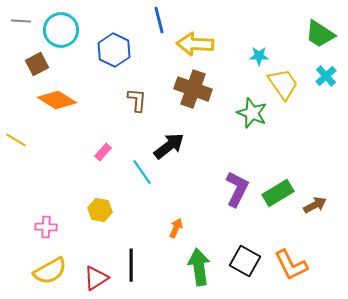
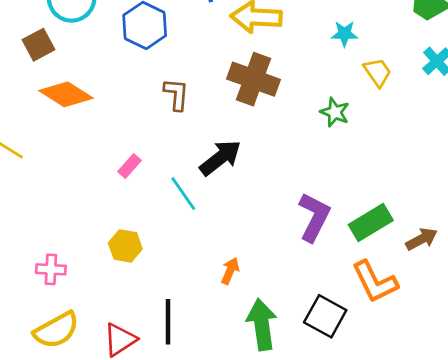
yellow trapezoid: (283, 84) -> (378, 72), size x0.7
green star: (252, 113) -> (335, 112), size x0.7
orange L-shape: (291, 265) -> (375, 282), moved

